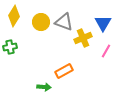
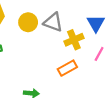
orange rectangle: (64, 71) -> (67, 68), moved

